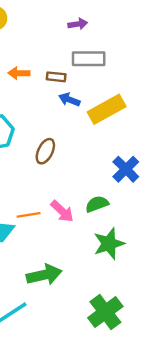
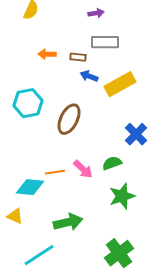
brown ellipse: (45, 151) -> (69, 119), size x1.4

